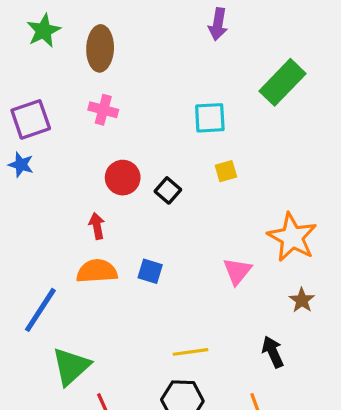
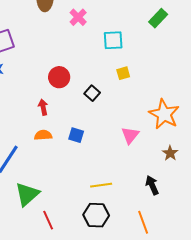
green rectangle: (282, 82) -> (158, 18), size x0.7
pink cross: (103, 110) -> (78, 17), moved, turned 30
black square: (168, 190) -> (92, 93), moved
orange semicircle: (97, 271) -> (43, 135), size x0.7

